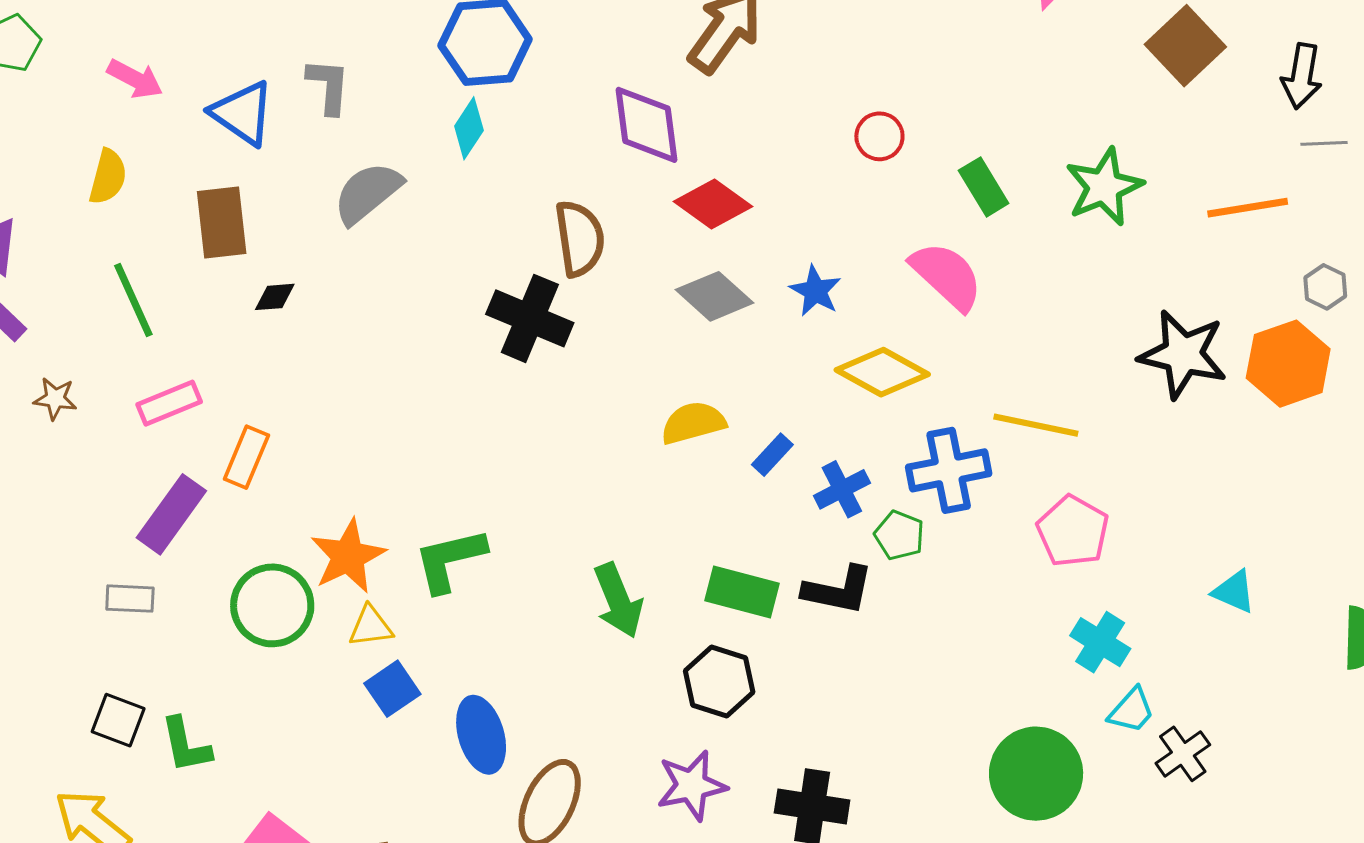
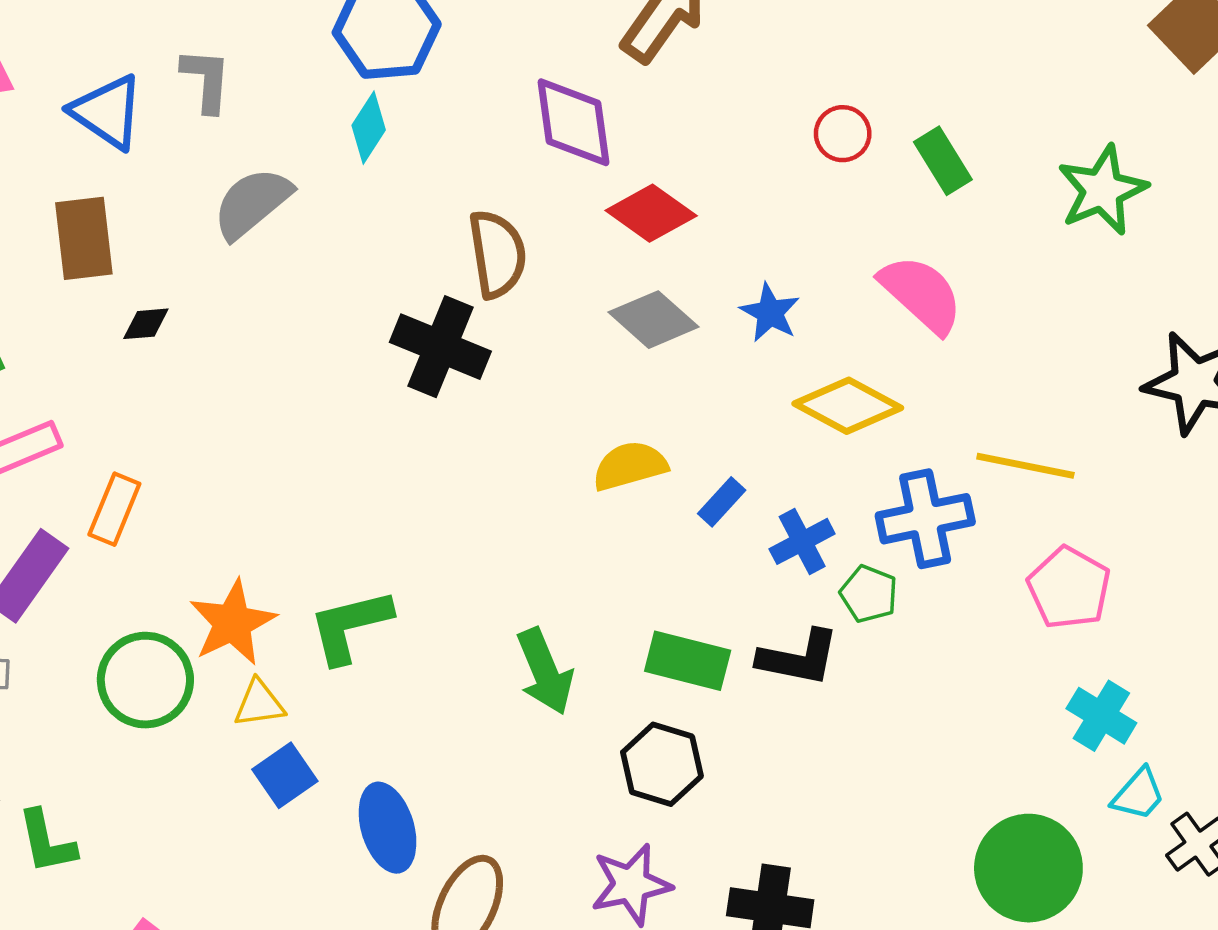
green rectangle: (984, 187) -> (943, 161), moved

